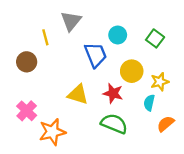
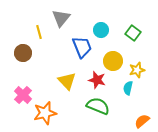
yellow triangle: (78, 95) -> (67, 81), turned 30
orange semicircle: (166, 124) -> (142, 121), moved

